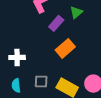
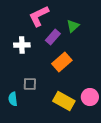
white cross: (17, 57) -> (22, 45), moved
gray square: (41, 82) -> (30, 84), moved

